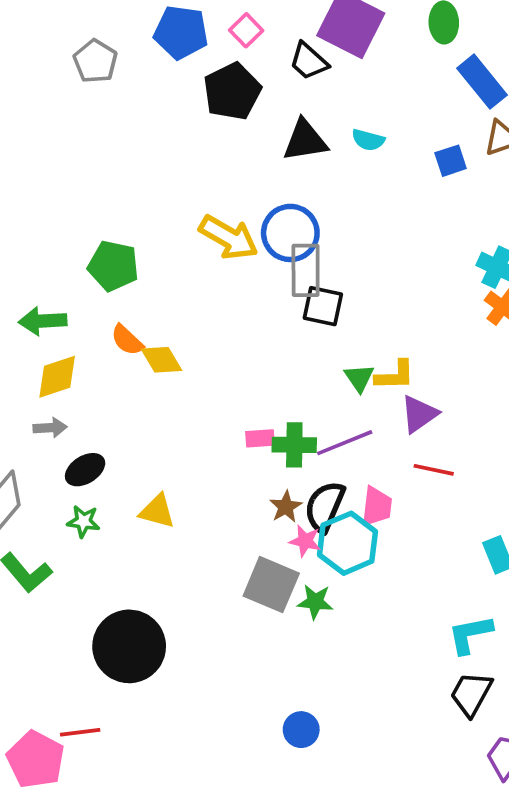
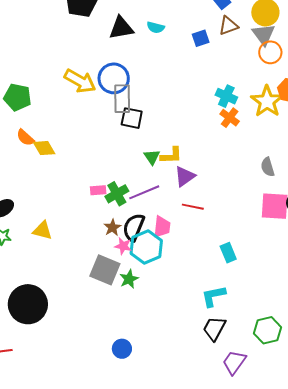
green cross: (294, 445) -> (117, 194), turned -30
green star: (315, 602) -> (129, 279), turned -30

